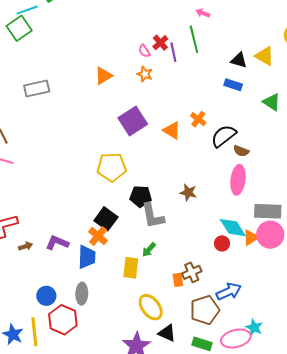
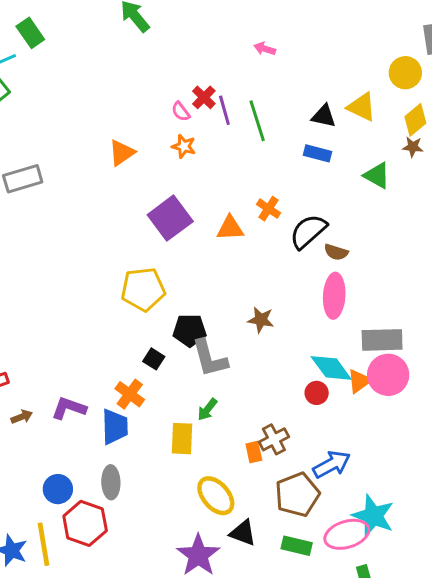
green line: (194, 39) -> (257, 121), moved
orange triangle: (172, 130) -> (230, 228), turned -30
black square: (106, 219) -> (154, 359), moved, size x0.6
cyan star: (254, 327) -> (373, 516), size x1.6

